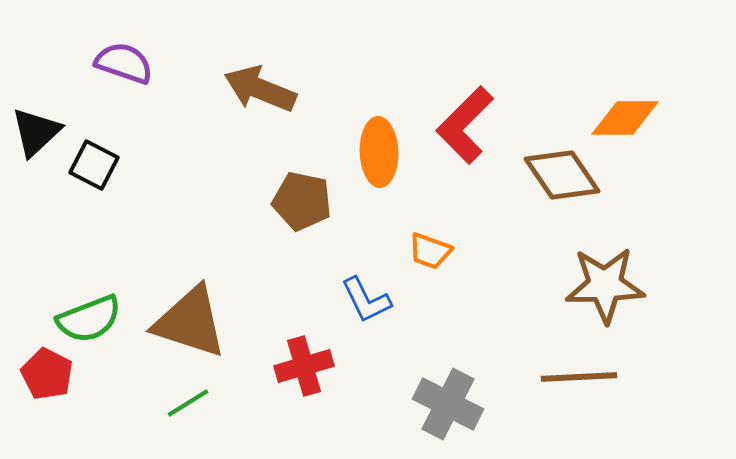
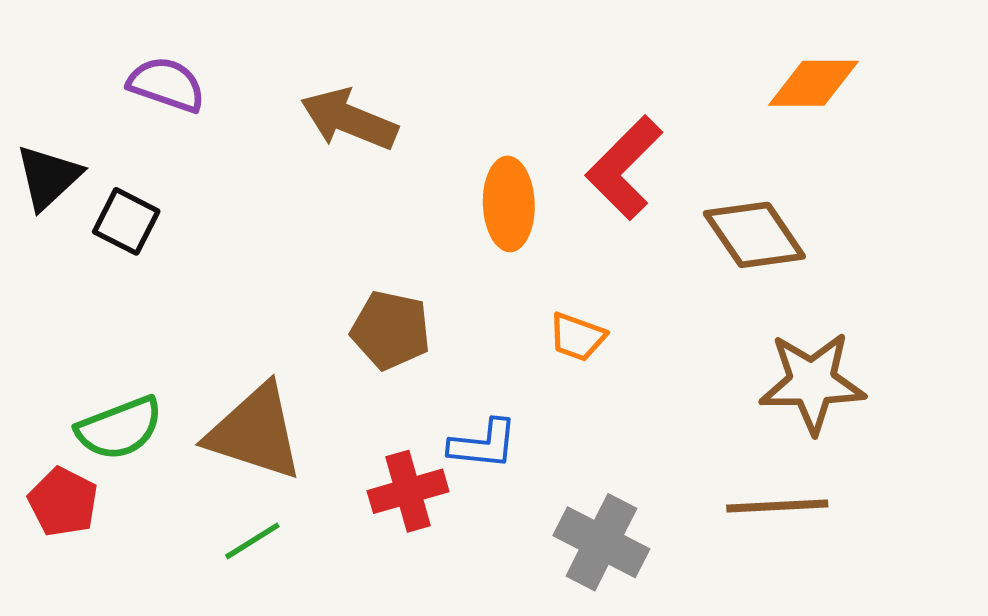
orange diamond: (625, 118) -> (813, 83), moved
brown pentagon: (302, 201) -> (391, 330), moved
blue L-shape: (366, 300) -> (483, 444), moved, turned -58

